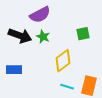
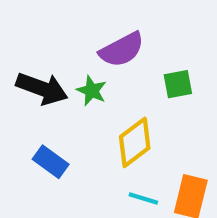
purple semicircle: (40, 15) -> (122, 50), moved
blue rectangle: (14, 70) -> (51, 162), moved, turned 35

